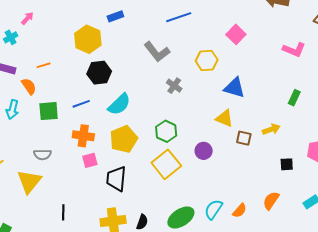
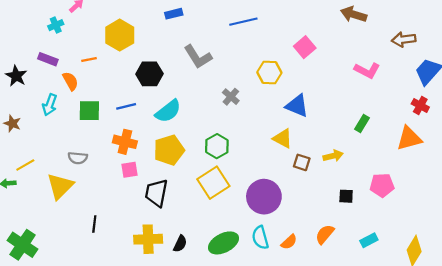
yellow hexagon: (88, 39) -> (120, 35), moved
gray L-shape: (157, 52) -> (198, 57), moved
purple circle: (204, 151) -> (264, 197), moved, size x1.8
cyan semicircle: (213, 209) -> (260, 238), turned -55

